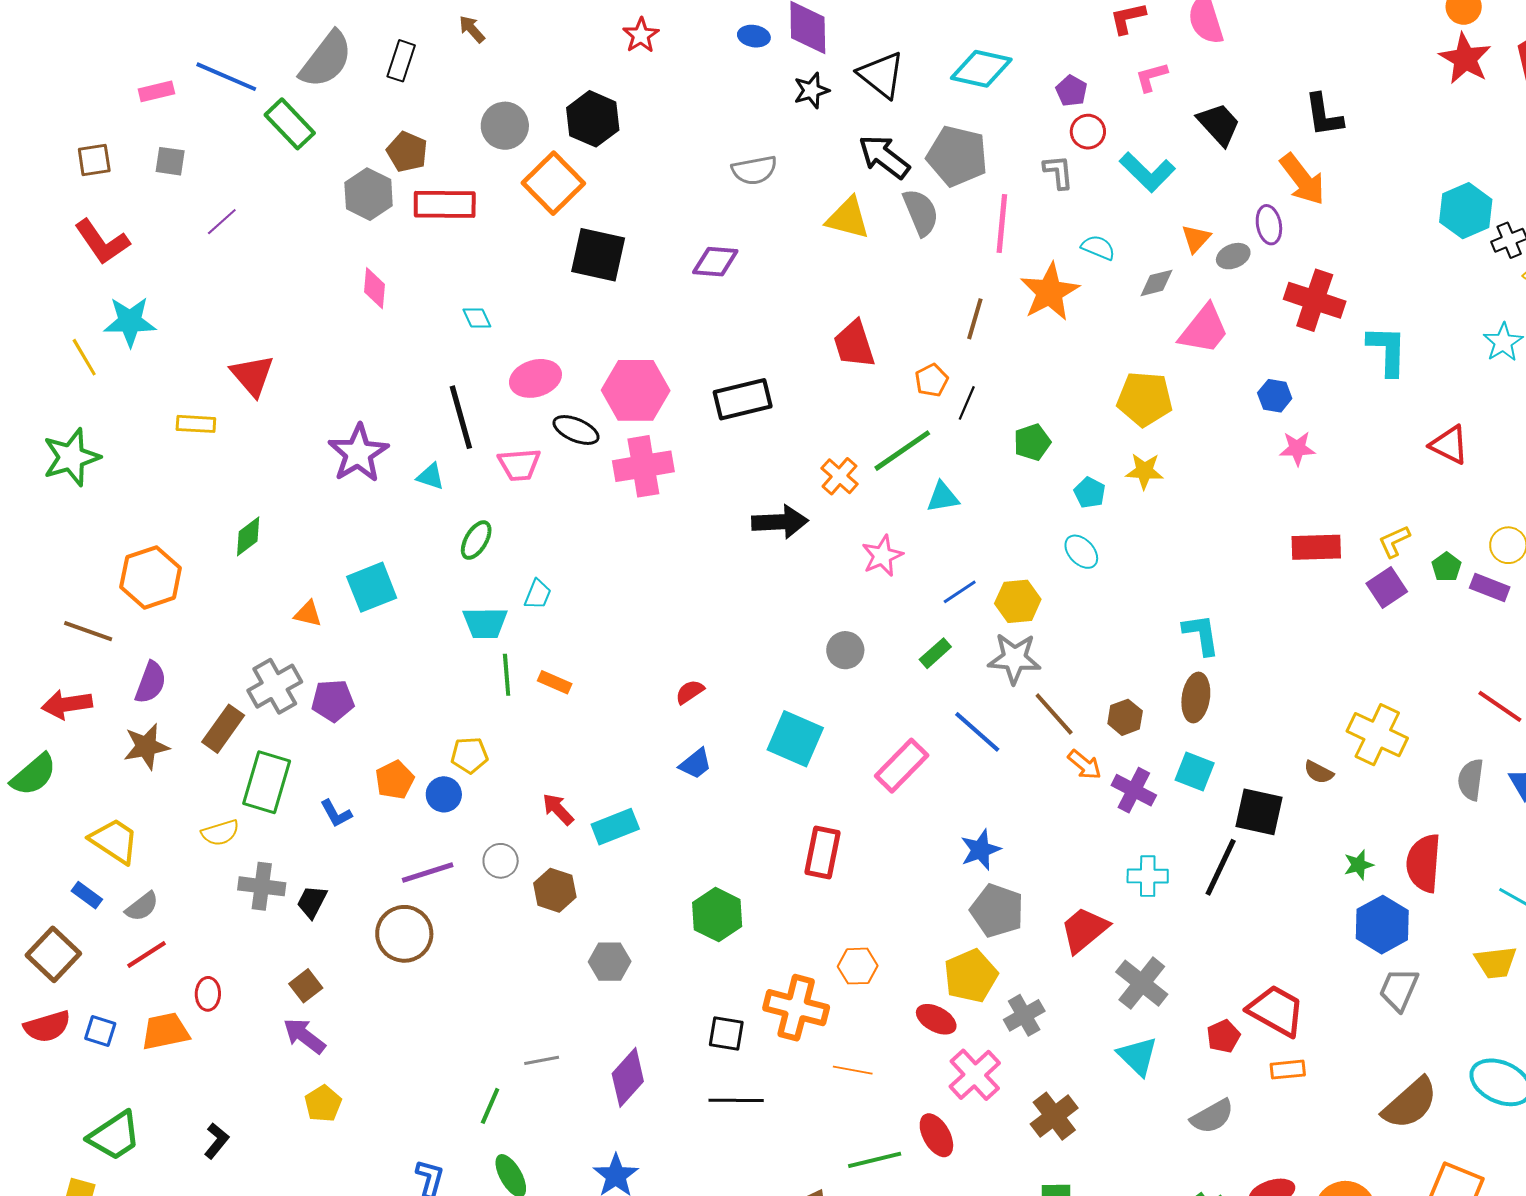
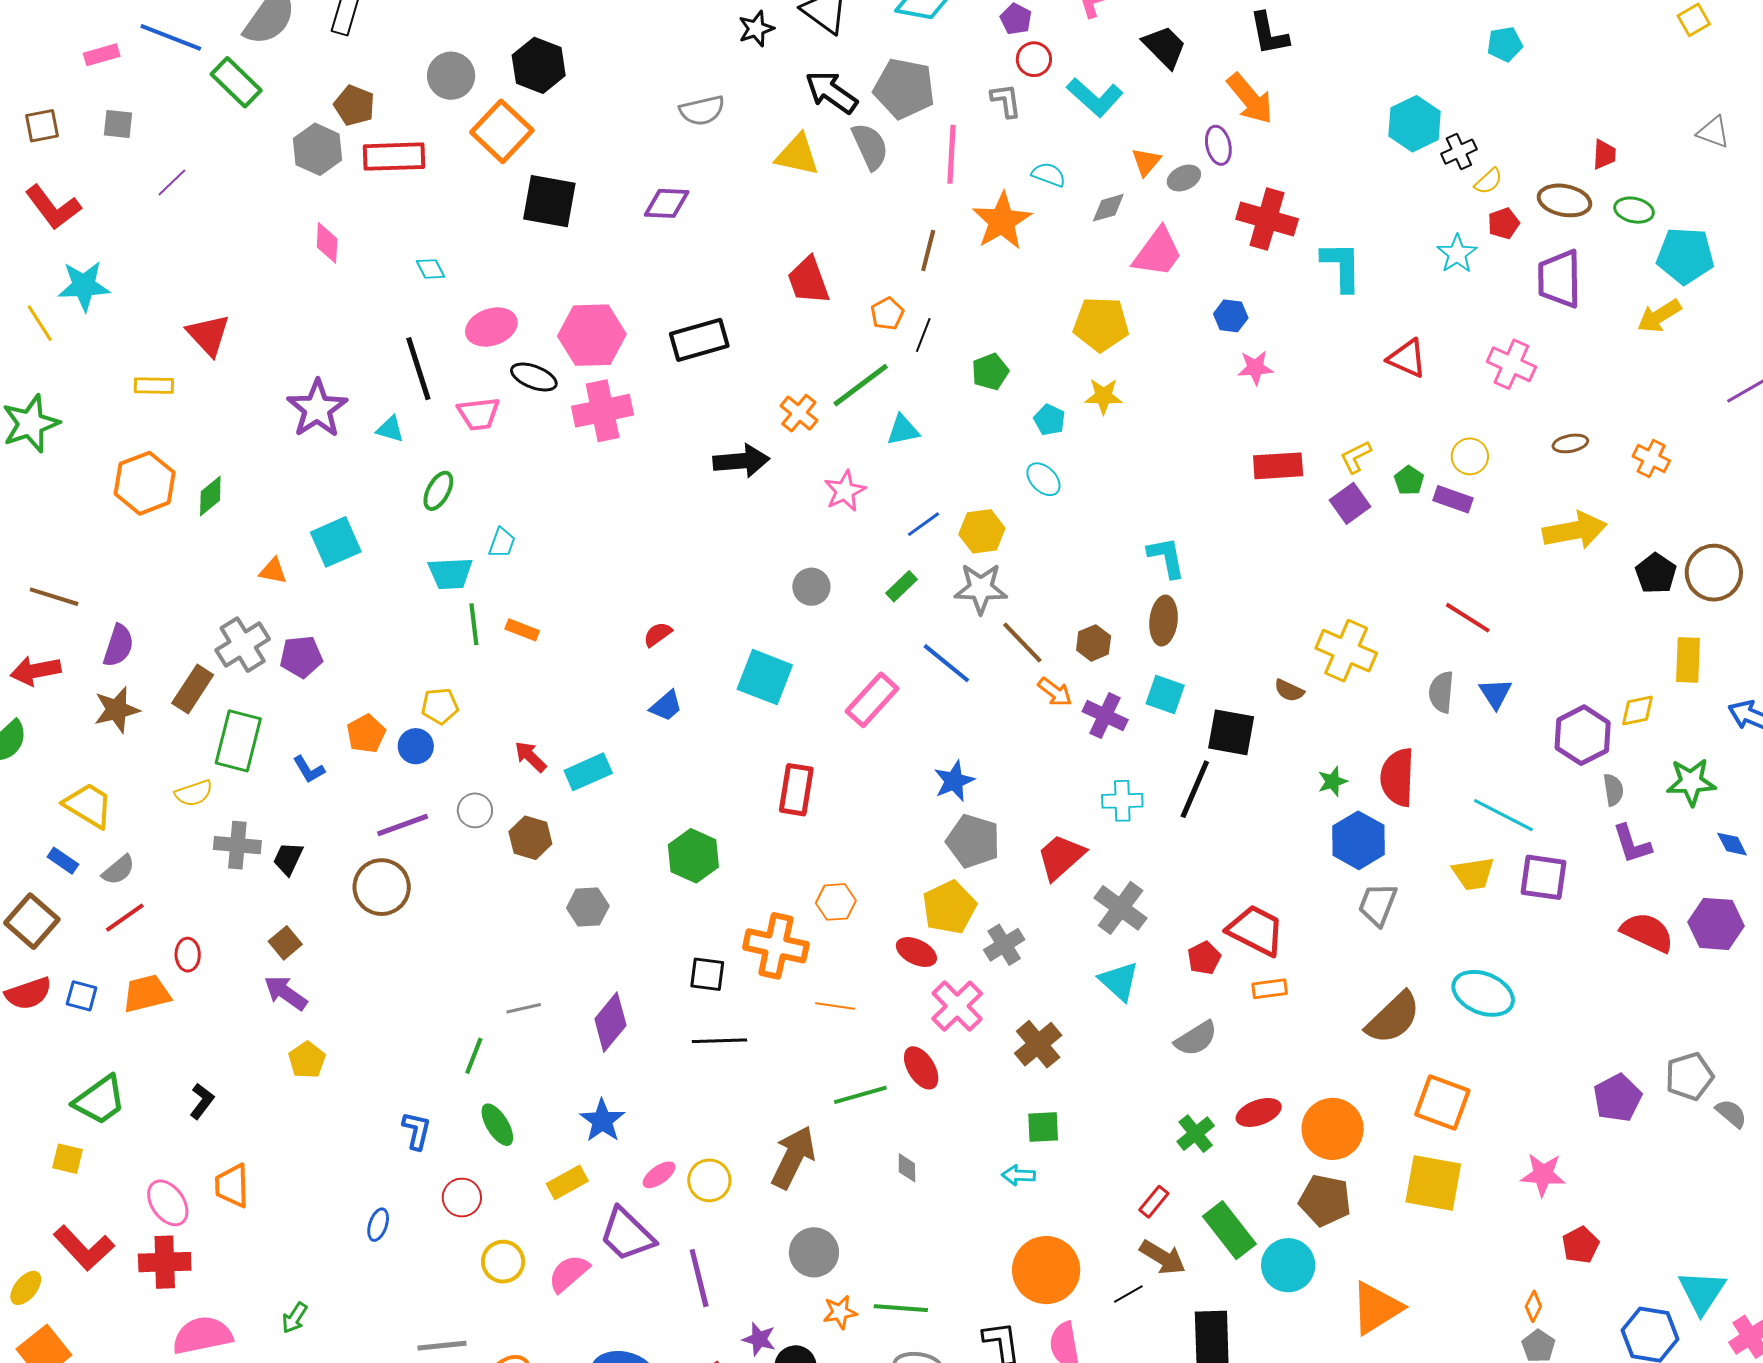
orange hexagon: (151, 577) -> (145, 483), moved

